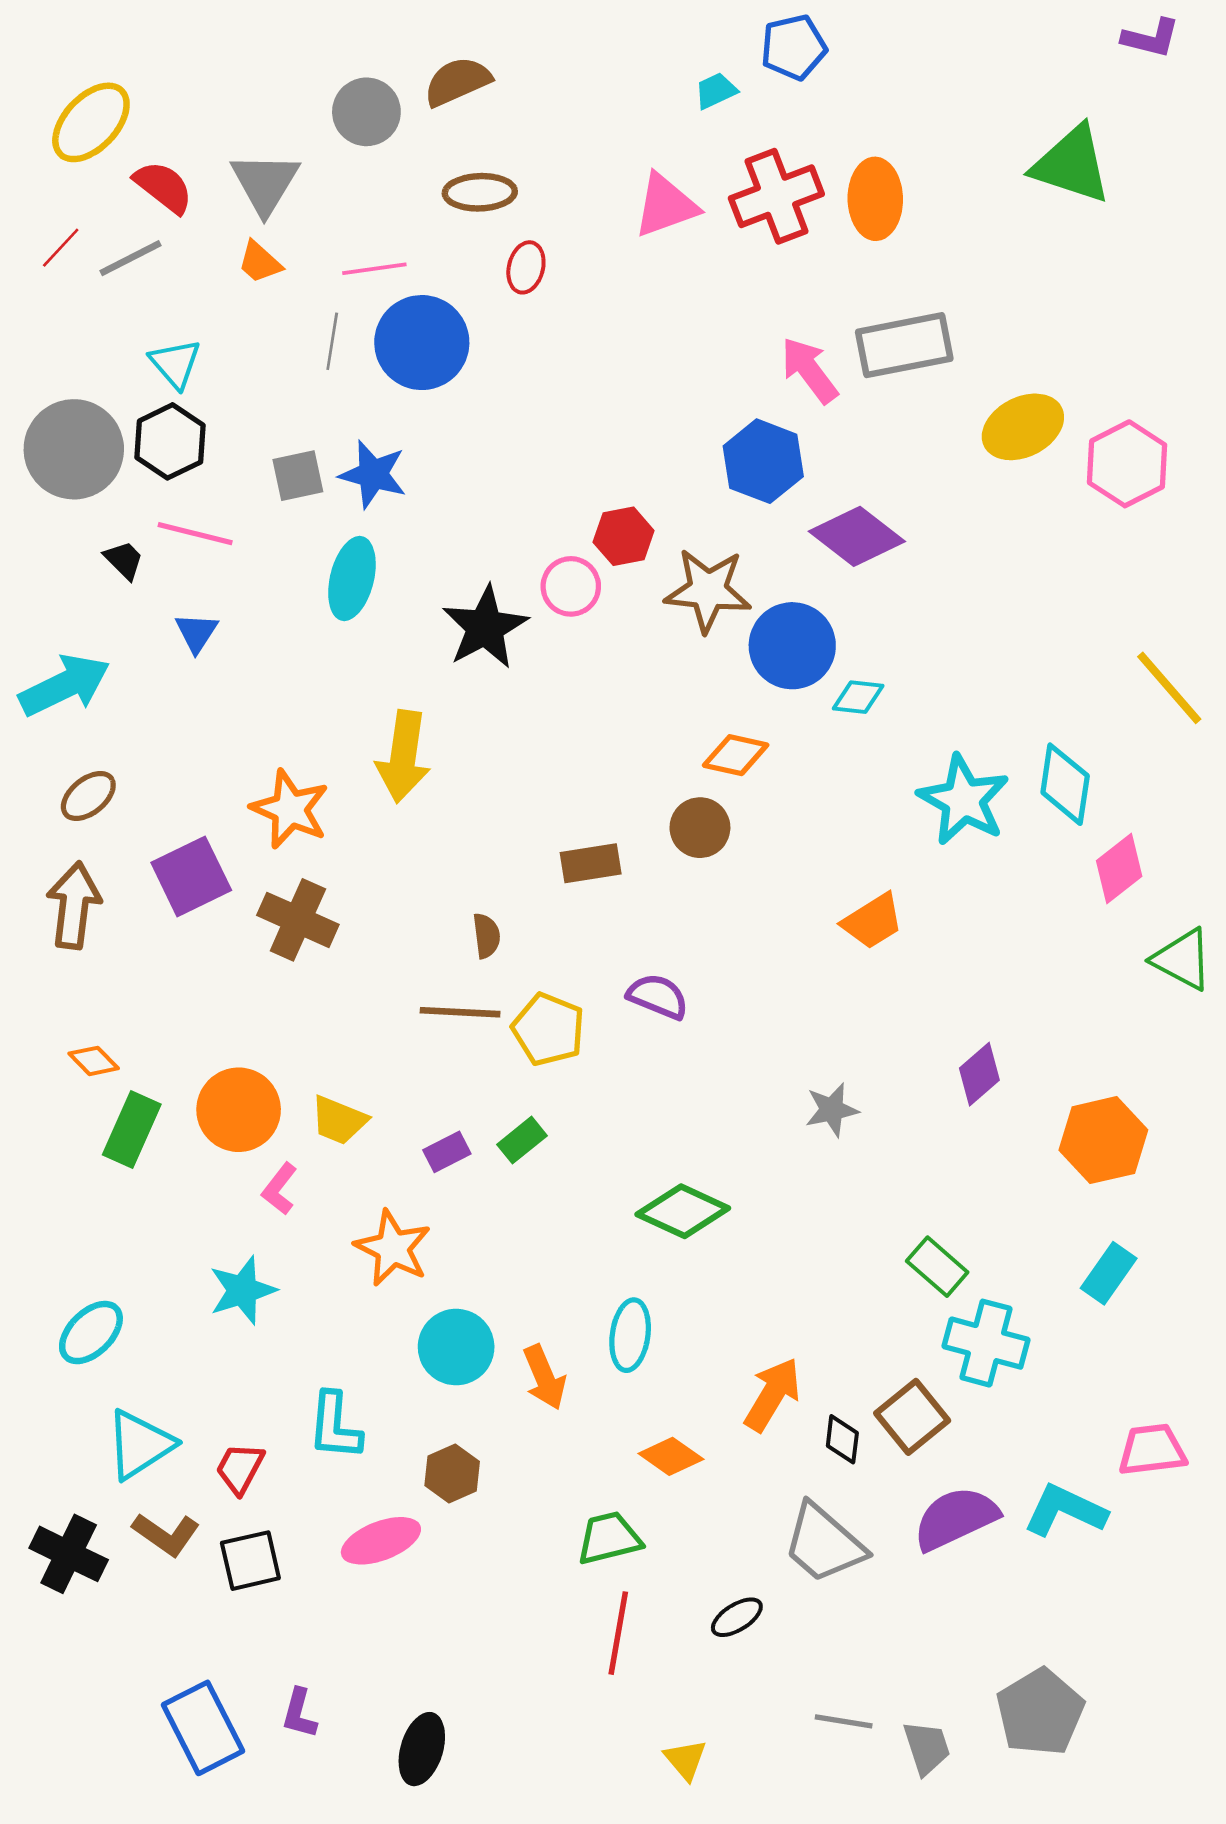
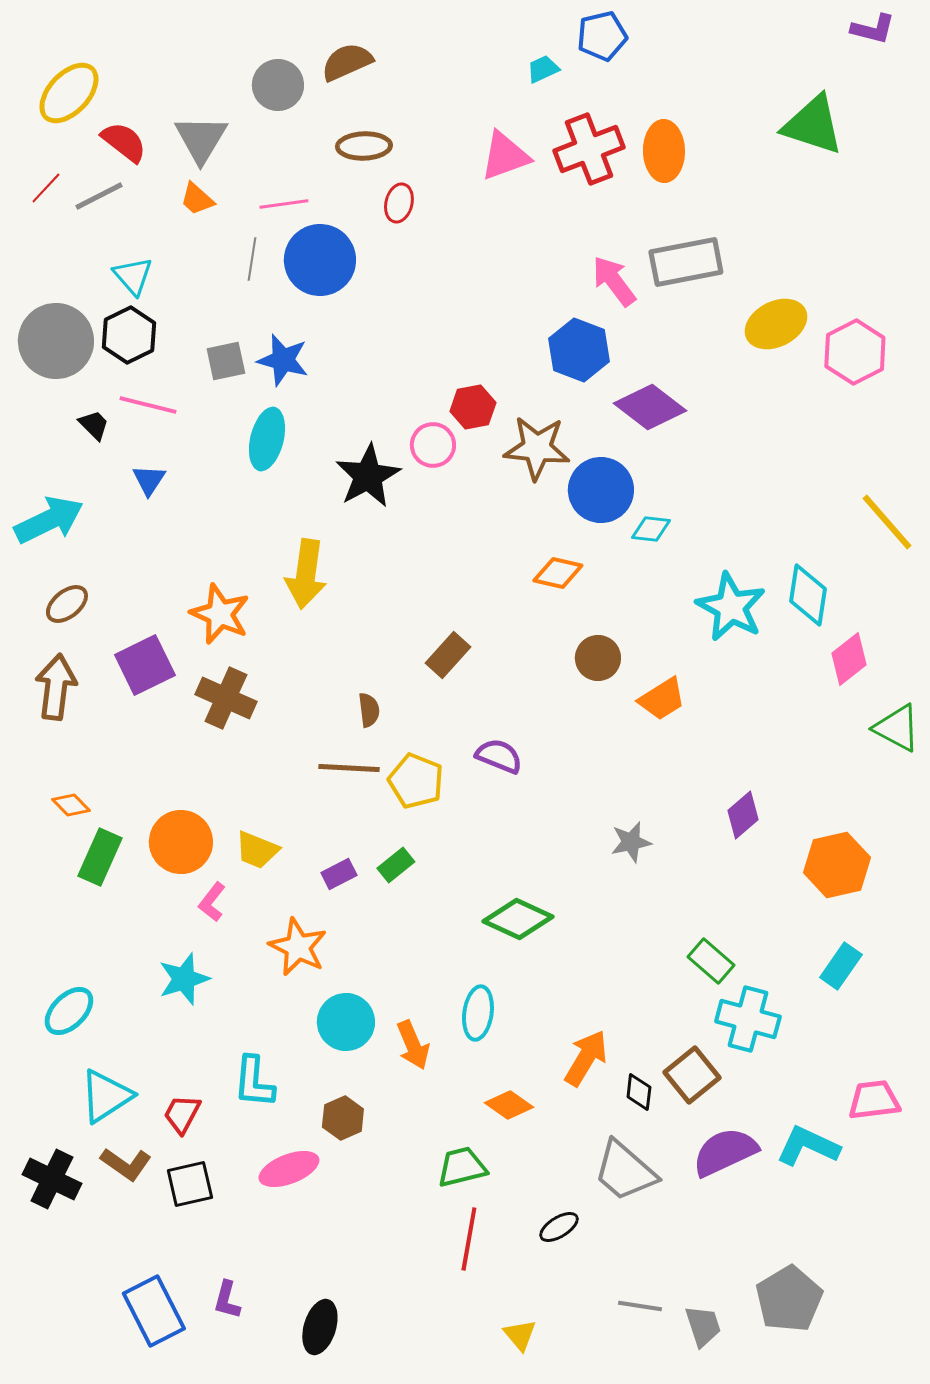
brown circle: (700, 828) -> (598, 658), moved
brown rectangle: (591, 863) -> (448, 655), turned -39

